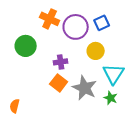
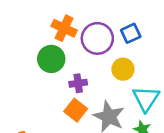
green circle: (26, 46) -> (51, 59), moved

